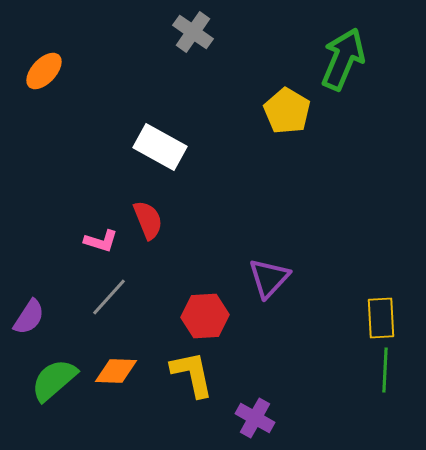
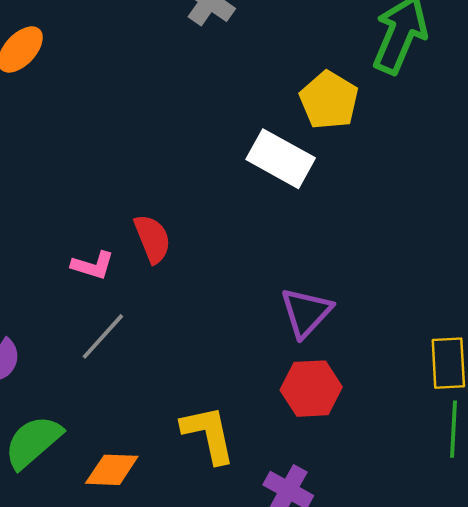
white rectangle: (160, 147) -> (281, 159), moved
red hexagon: (205, 316) -> (311, 389), moved
orange diamond: (116, 371) -> (112, 470), moved

